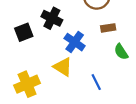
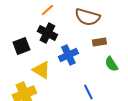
blue cross: (75, 42) -> (68, 55), turned 30
yellow triangle: (63, 67) -> (41, 70), moved

